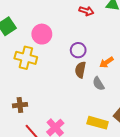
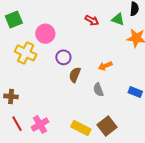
purple circle: (78, 50) -> (63, 57), moved
orange arrow: (106, 62) -> (105, 66), moved
gray semicircle: (98, 84) -> (98, 90), moved

